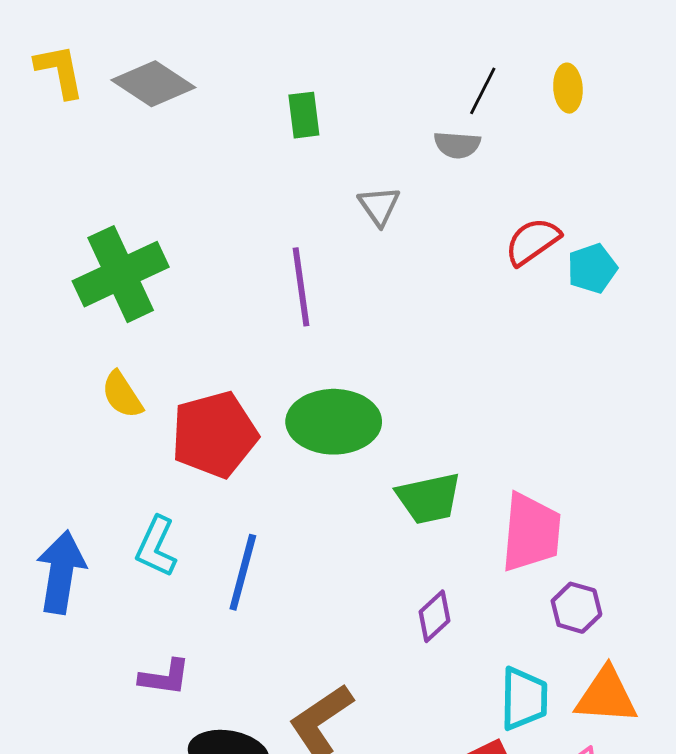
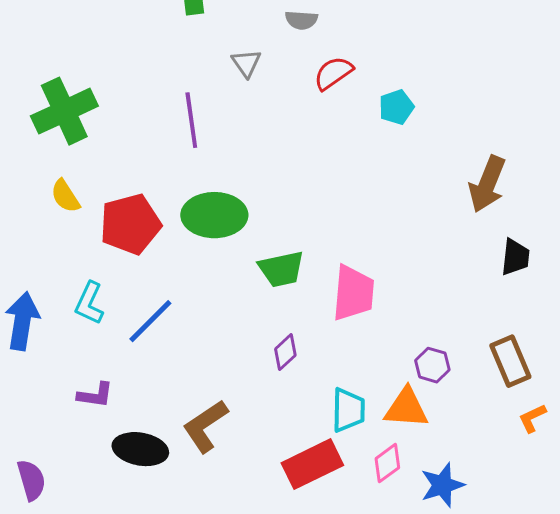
red semicircle: (532, 241) -> (333, 73), moved
blue line: (243, 572) -> (150, 321), turned 30
purple hexagon: (576, 608) -> (432, 365), moved

